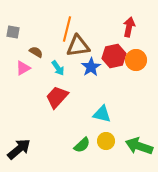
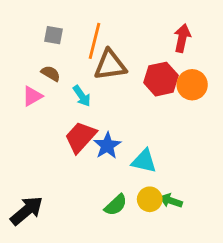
gray square: (13, 32) -> (54, 35), moved
blue star: (91, 67) -> (107, 146), moved
green arrow: (139, 146) -> (171, 201), moved, size x0.6

